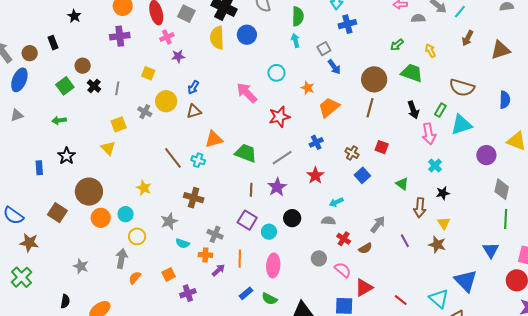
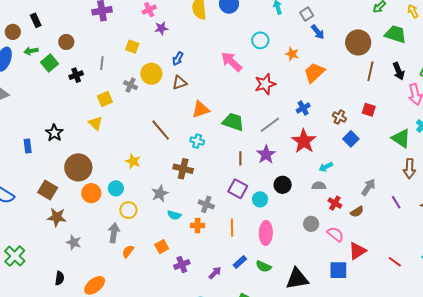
black cross: (94, 86) -> (76, 75), moved, turned 32
brown line: (370, 108) -> (370, 71), moved
green arrow: (59, 120) -> (31, 51), moved
cyan cross: (198, 160) -> (197, 141), moved
red star: (315, 175) -> (304, 141), size x1.4
green triangle: (402, 184) -> (401, 138), moved, size x1.5
brown star: (29, 243) -> (57, 217), moved
purple arrow: (218, 270) -> (215, 273), moved

